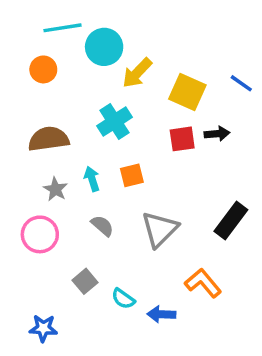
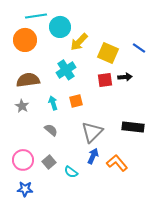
orange circle: (43, 69) -> (25, 40), size x1.5
gray star: (55, 189) -> (22, 106), moved
black rectangle: (231, 221) -> (133, 127), turned 60
gray semicircle: (102, 226) -> (51, 130), moved
pink circle: (40, 234) -> (23, 160), moved
blue arrow: (161, 314) -> (93, 156), moved, turned 112

